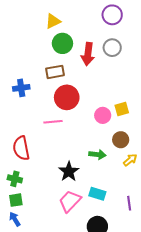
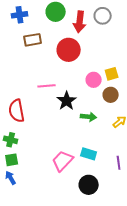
brown rectangle: (55, 72) -> (33, 40), moved
blue cross: (21, 88) -> (20, 15), moved
red circle: (67, 97) -> (69, 50), moved
brown circle: (121, 140) -> (111, 95), moved
black star: (69, 171) -> (67, 101), moved

